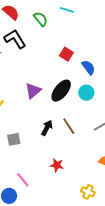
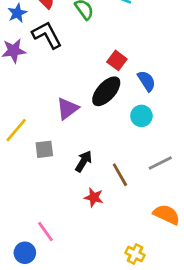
black ellipse: (61, 91) -> (106, 91), moved
brown line: (69, 126) -> (120, 175), moved
gray square: (14, 139) -> (44, 149), moved
red star: (57, 165) -> (94, 197), moved

